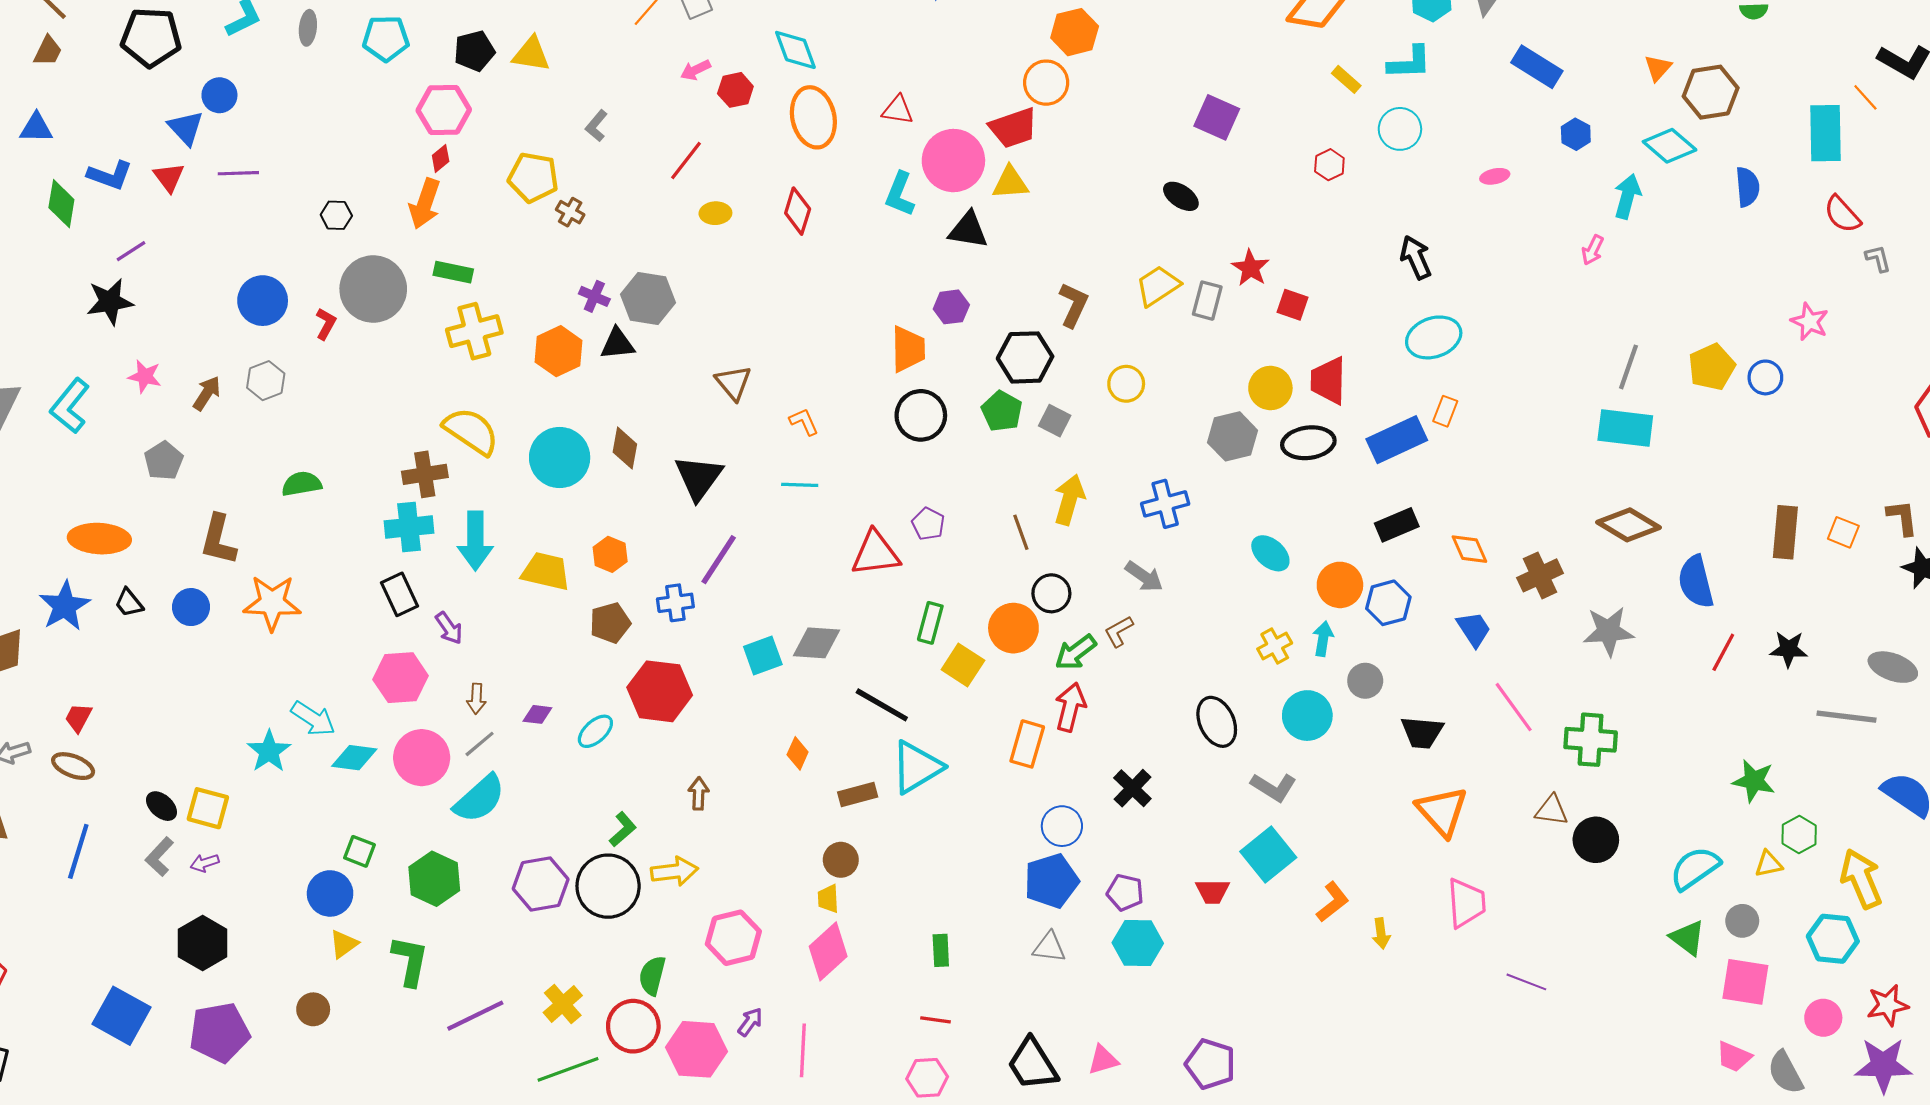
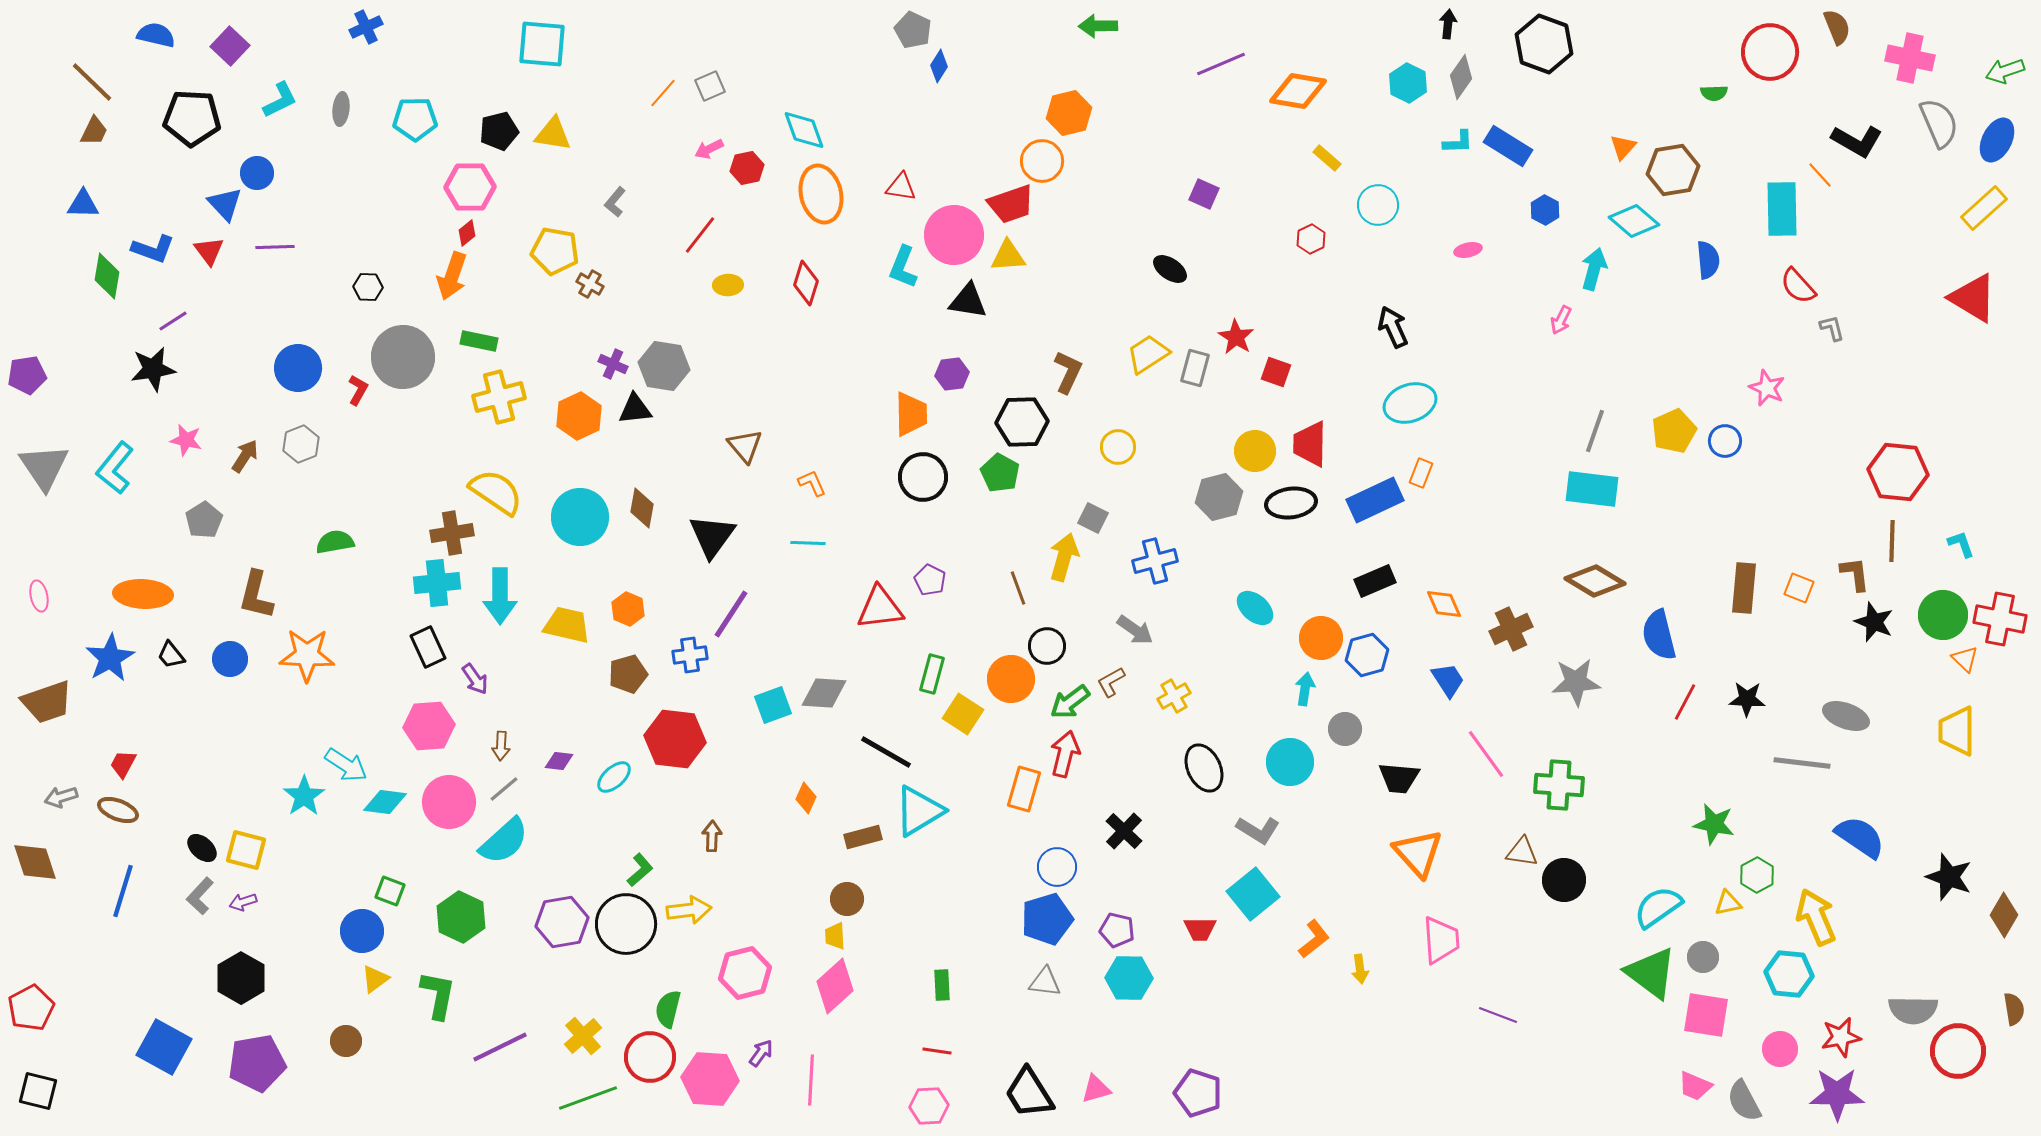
cyan L-shape: (1409, 63) -> (1458, 142), moved, size x0.7
purple square: (1217, 117) -> (1204, 194), size x0.7
gray square: (1055, 421) -> (1093, 518), moved
yellow cross: (1275, 646) -> (1174, 696), moved
green triangle: (1687, 938) -> (1651, 973), size x1.5

